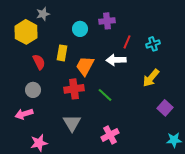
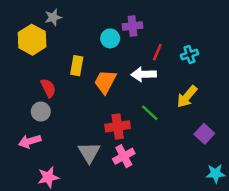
cyan circle: (80, 29) -> (110, 38), moved
red semicircle: (39, 62) -> (48, 88), moved
red cross: (74, 89) -> (118, 126), moved
green line: (105, 95) -> (150, 113), moved
pink cross: (110, 135) -> (124, 156), moved

